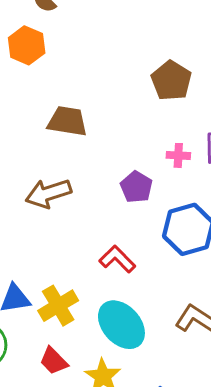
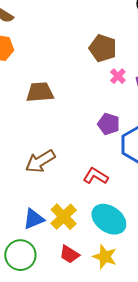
pink cross: (178, 155) -> (118, 76), moved, turned -35
purple pentagon: (136, 187) -> (109, 124), moved
brown arrow: (48, 193) -> (40, 161), moved

